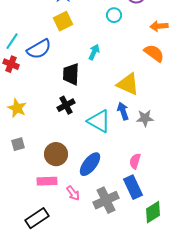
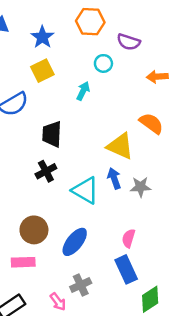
cyan arrow: (94, 52) -> (83, 91), moved
orange semicircle: (154, 53) -> (151, 123), moved
pink arrow: (73, 193) -> (58, 302), moved
gray cross: (106, 200) -> (81, 285), moved, size x0.7

